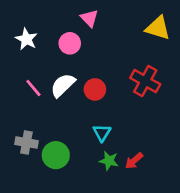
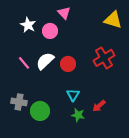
white star: (26, 39) -> (28, 25), moved
red cross: (145, 81) -> (104, 58), turned 30
red arrow: (134, 161) -> (99, 106), moved

